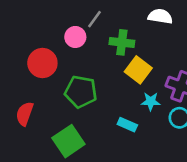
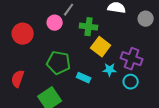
red circle: (42, 63) -> (23, 34), moved
cyan rectangle: (127, 125) -> (84, 78), moved

